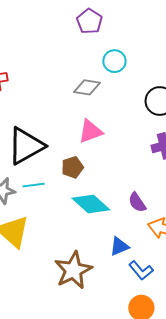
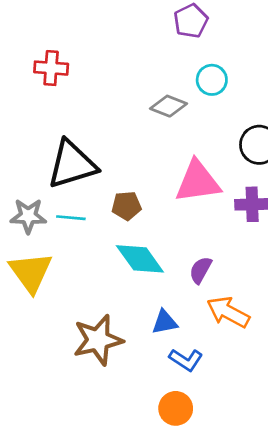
pink triangle: (90, 131) -> (198, 182), moved, size x1.4
purple semicircle: (137, 202) -> (201, 270), turned 50
blue L-shape: (141, 270) -> (186, 360), turned -30

